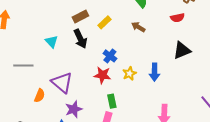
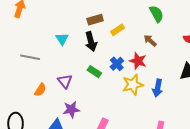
yellow star: (129, 74) -> (133, 85), size x1.5
red star: (102, 75) -> (138, 61), moved
purple triangle: (62, 83) -> (65, 81), size x0.7
green rectangle: (112, 101) -> (94, 72), moved, turned -56

